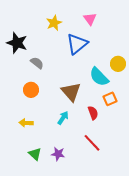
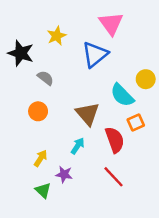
pink triangle: (90, 19) -> (111, 23), size x1.5
yellow star: (54, 23) -> (57, 36), moved
red semicircle: (93, 113) -> (115, 140), size x1.5
yellow arrow: (26, 123) -> (41, 158), moved, turned 120
purple star: (58, 154) -> (64, 174), moved

